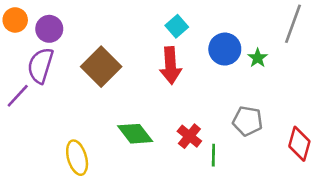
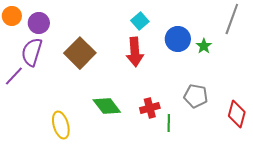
red cross: (189, 136) -> (150, 108), turned 36

